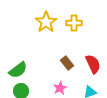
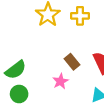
pink star: (60, 88) -> (60, 81), moved

